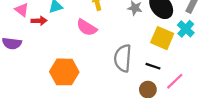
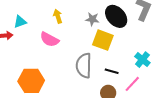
cyan cross: (186, 29) -> (142, 60), moved
yellow square: (162, 38) -> (103, 40), moved

